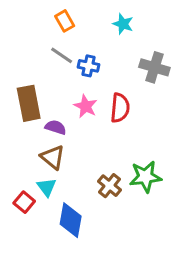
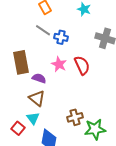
red semicircle: (120, 108) -> (82, 65), turned -30
green star: (145, 177) -> (95, 129), moved
brown cross: (110, 186) -> (75, 117), turned 35

